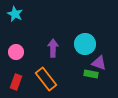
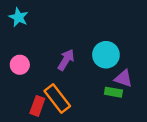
purple arrow: (53, 48) -> (66, 60), turned 30
red rectangle: (16, 82) -> (37, 106), moved

